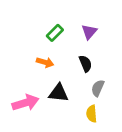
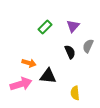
orange arrow: (45, 62) -> (29, 63), moved
gray semicircle: (98, 88) -> (88, 46), moved

